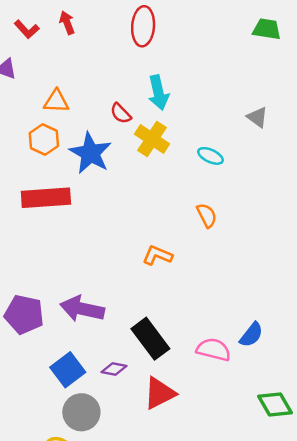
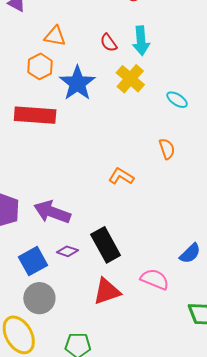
red semicircle: (121, 113) -> (109, 43), moved
pink semicircle: (214, 350) -> (155, 279), moved
purple diamond: (114, 369) -> (67, 251), moved

